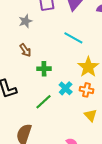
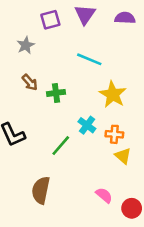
green cross: (44, 69) -> (56, 93), moved
orange cross: (87, 90) -> (114, 134), moved

